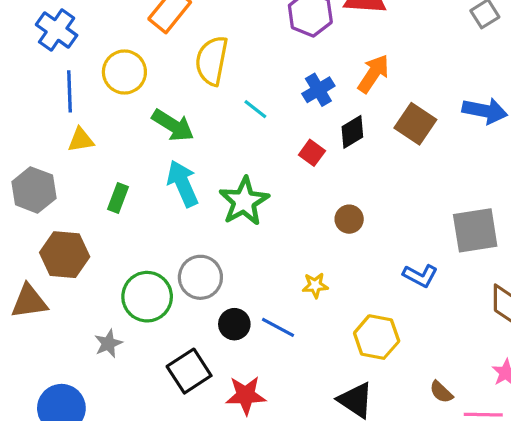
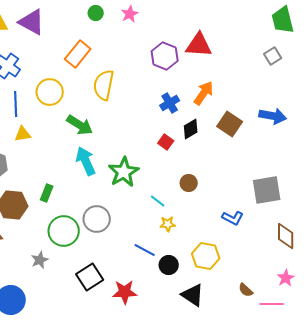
cyan line: (255, 109) -> (158, 201), moved
green rectangle: (118, 198) -> (47, 193), moved
black circle: (234, 324) -> (169, 265), moved

